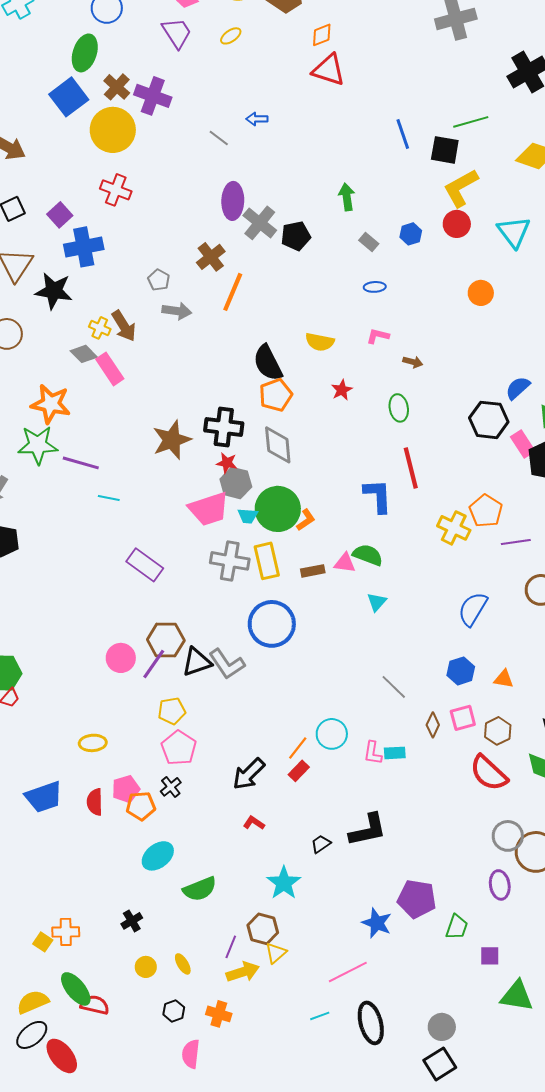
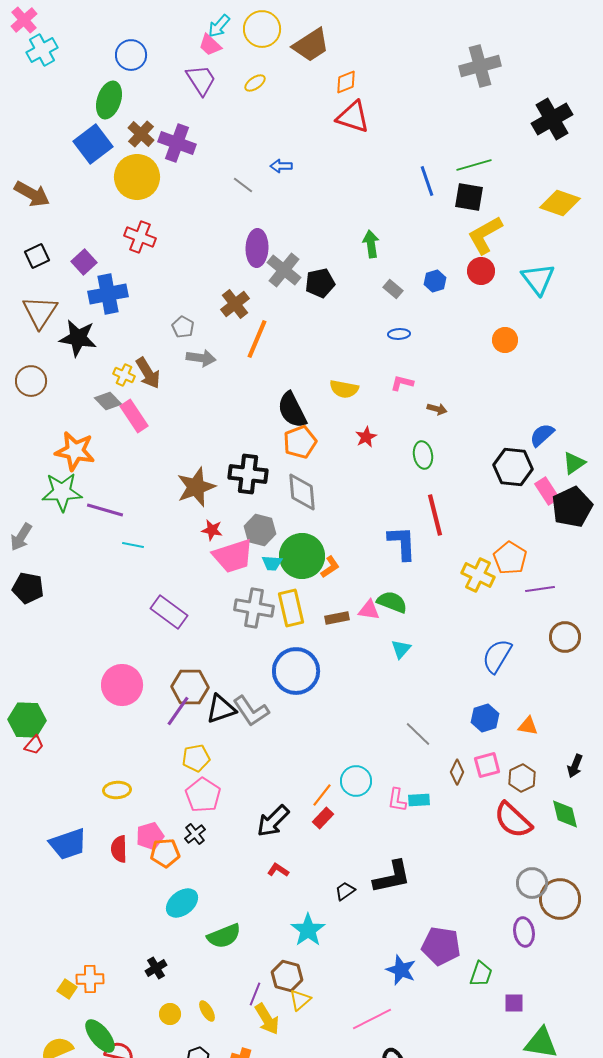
green line: (471, 122) -> (474, 165), moved
red star: (227, 463) -> (212, 530), moved
pink circle: (121, 658) -> (122, 685), moved, size x1.4
yellow arrow: (243, 972) -> (267, 1019), turned 76

